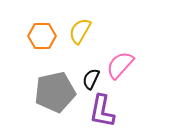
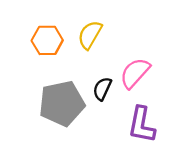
purple L-shape: (102, 111) -> (142, 125), moved

